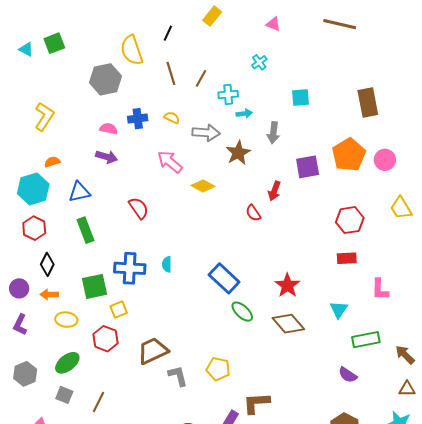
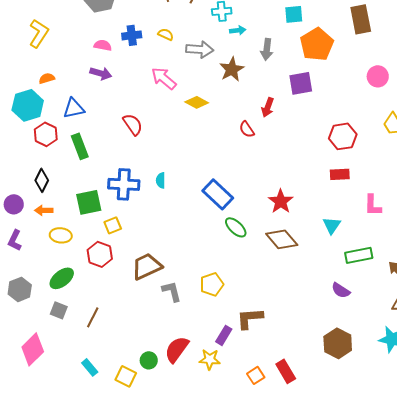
orange pentagon: (349, 155) -> (317, 44), moved
red hexagon: (34, 228) -> (46, 134), moved
yellow pentagon: (218, 369) -> (212, 284), turned -30

